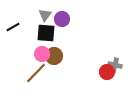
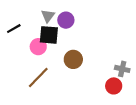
pink circle: (42, 54) -> (38, 47), moved
brown circle: (54, 56) -> (73, 59), moved
red circle: (107, 72) -> (114, 86), moved

